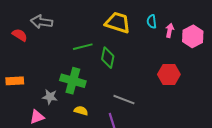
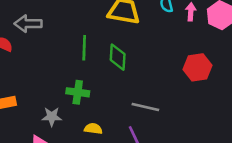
green line: (83, 47) -> (84, 48), turned -66
green cross: (73, 81) -> (78, 92), size x0.7

